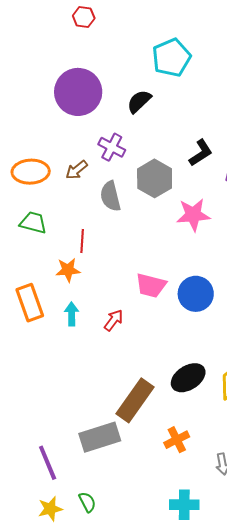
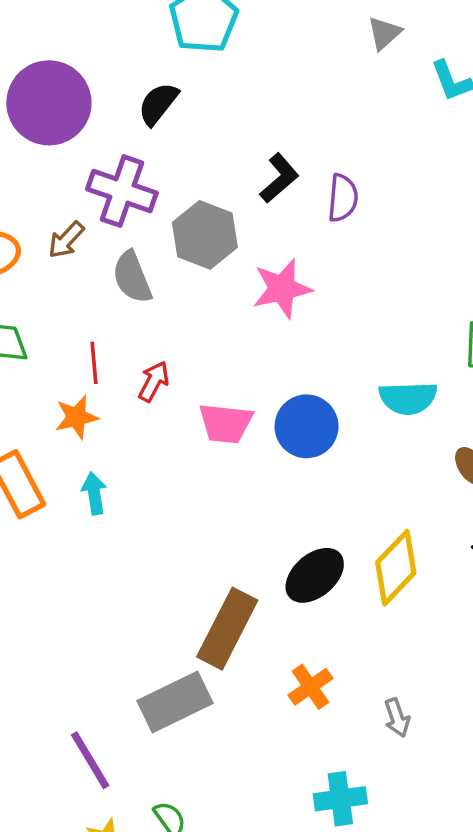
purple cross: (112, 147) -> (122, 191), size x1.4
red arrow: (114, 320) -> (154, 381), moved

